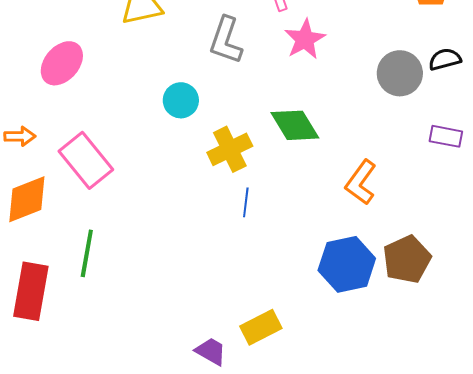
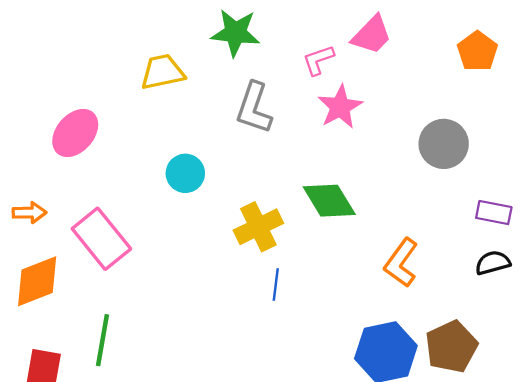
black semicircle: (445, 59) -> (493, 263), moved
cyan circle: (181, 100) -> (185, 173), moved

